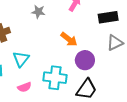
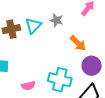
gray star: (38, 12) -> (56, 20), moved
cyan triangle: (21, 59) -> (33, 26), moved

